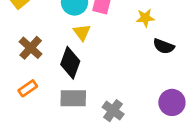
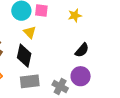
black semicircle: (164, 46) -> (82, 50), moved, turned -63
purple circle: (172, 102) -> (81, 76), moved

